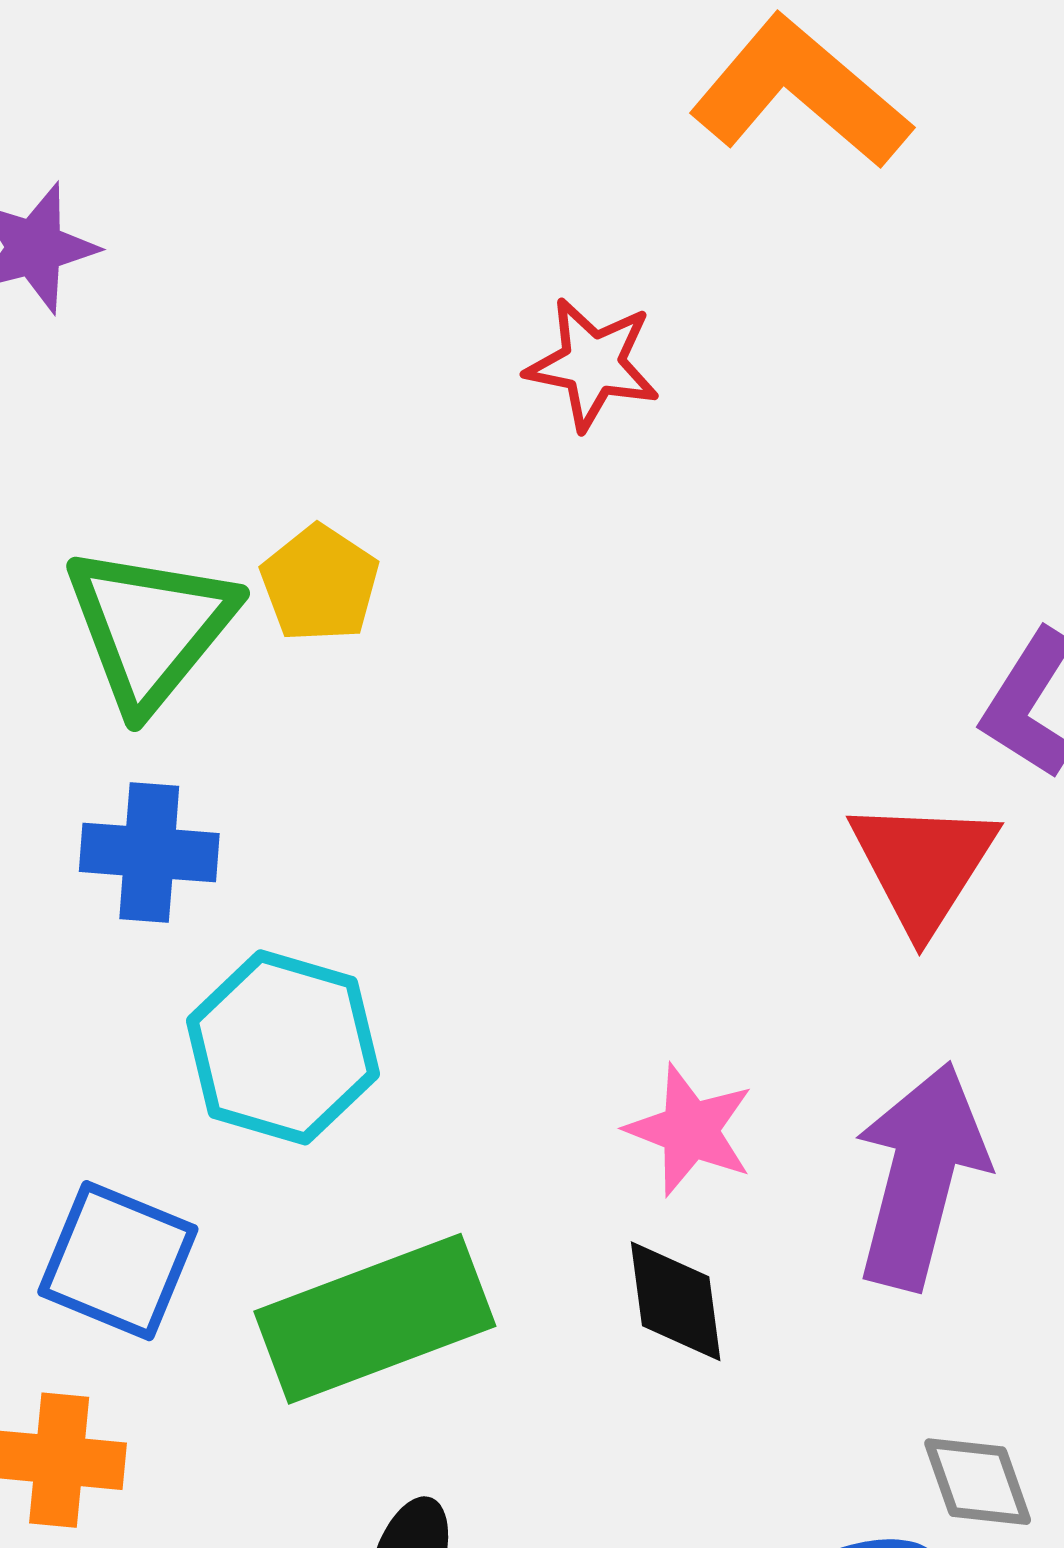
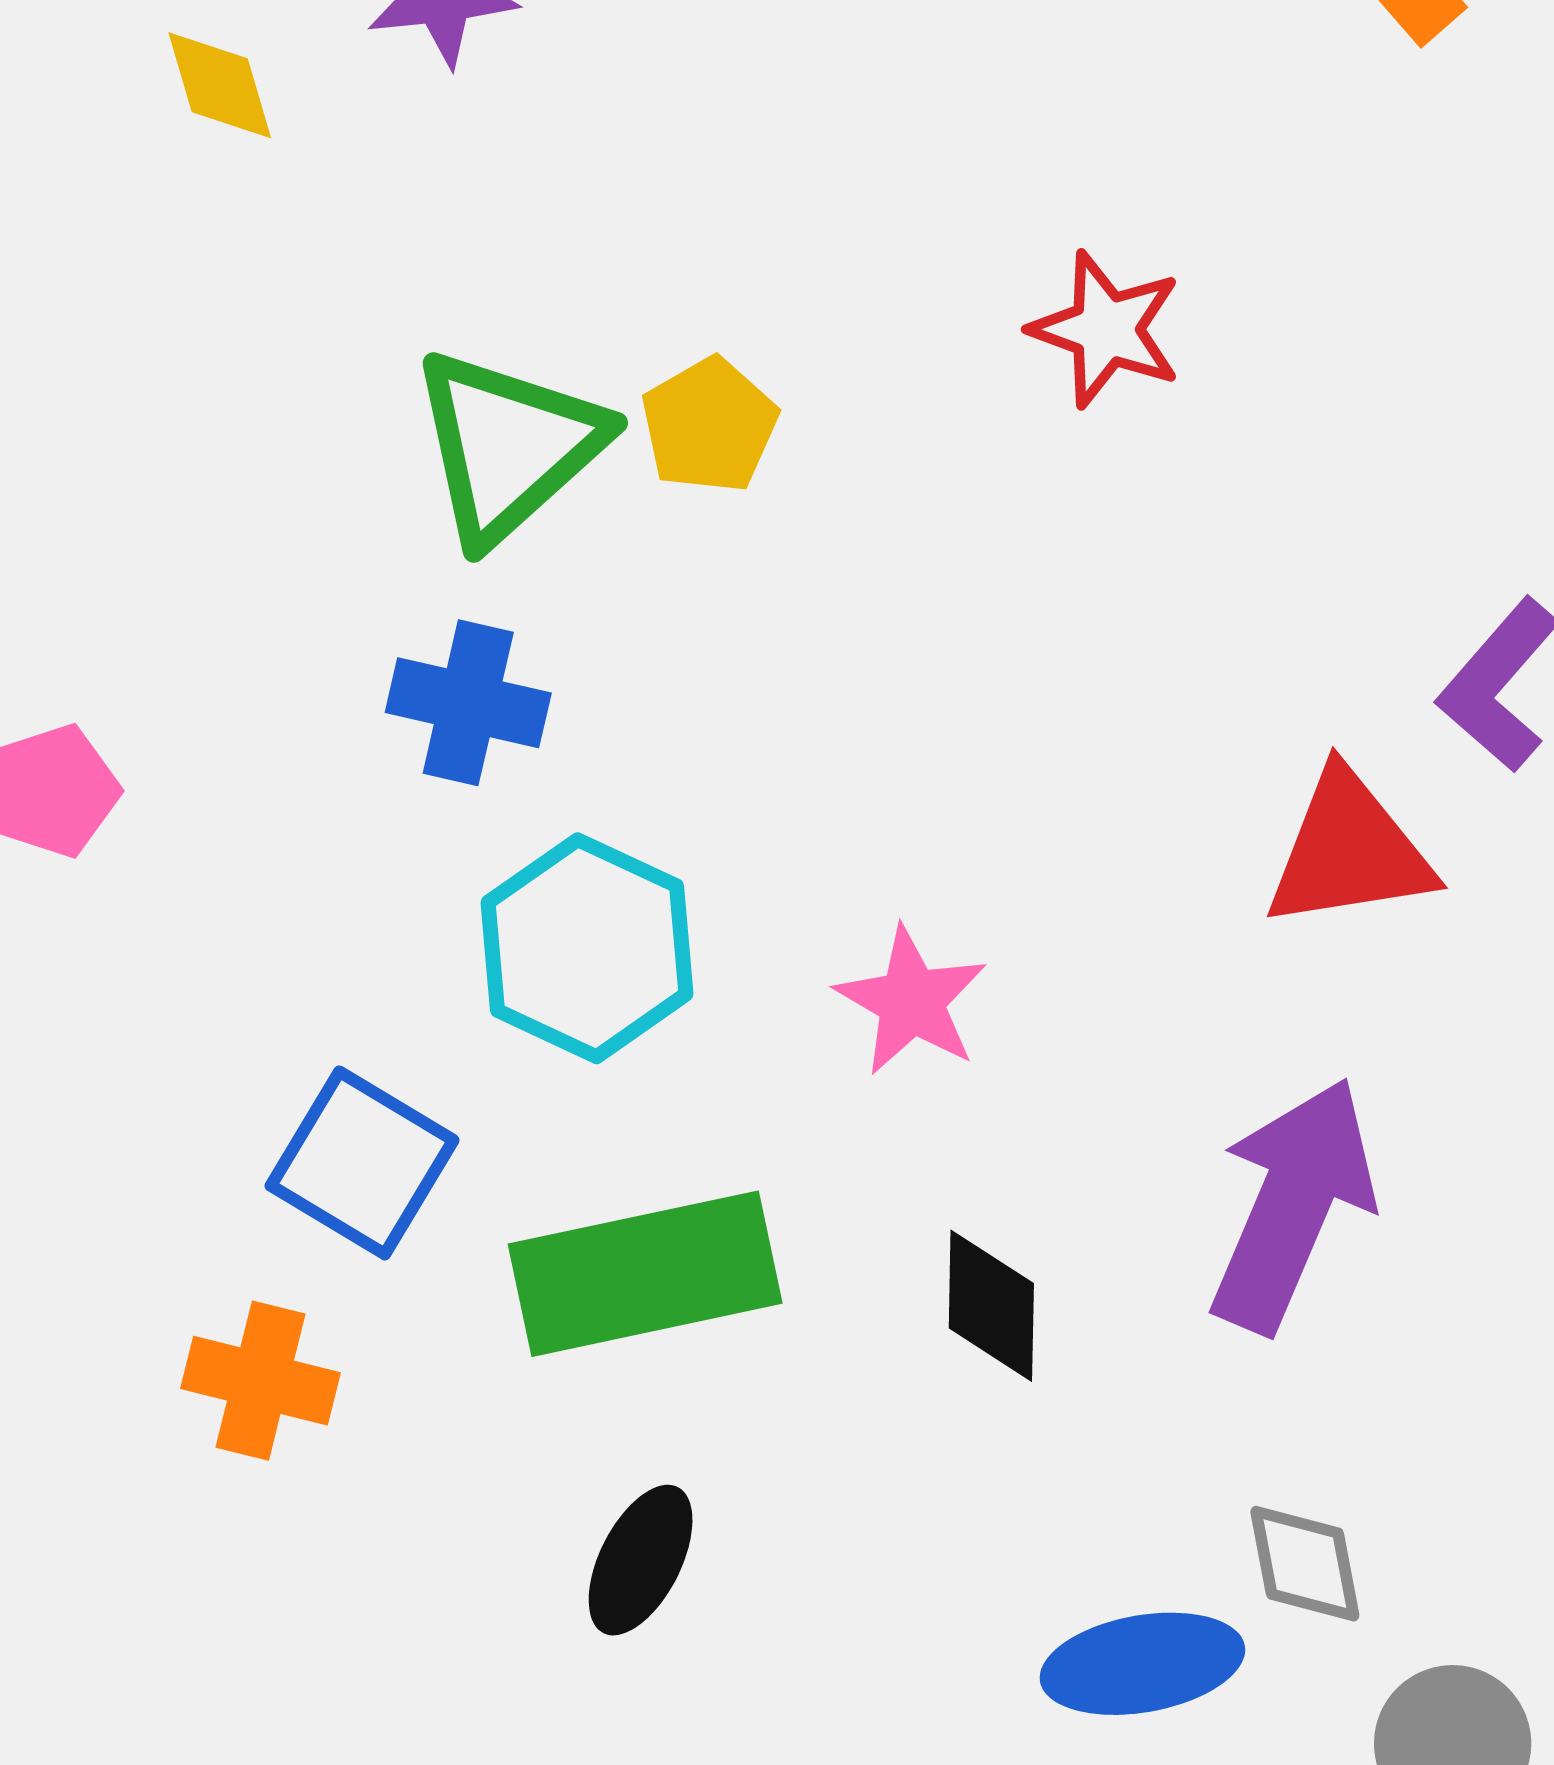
red star: (593, 364) -> (1106, 329), moved
red triangle: (923, 865) -> (1349, 851), turned 40
pink star: (690, 1130) -> (911, 1001), moved

